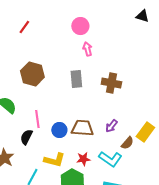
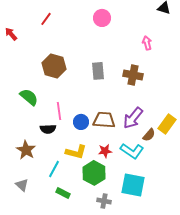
pink arrow: (87, 49) -> (147, 43), moved
purple arrow: (111, 126) -> (133, 118), size x1.6
black semicircle: (26, 137) -> (48, 129), turned -119

